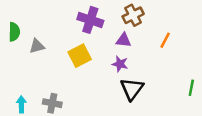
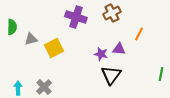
purple triangle: (124, 40) -> (119, 49), moved
yellow square: (80, 56) -> (54, 48), moved
gray cross: (52, 103) -> (44, 87), turned 35

